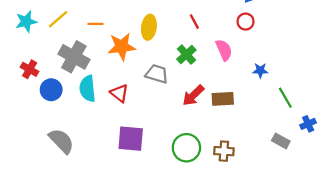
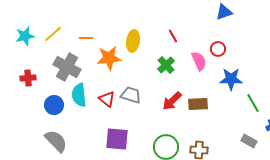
red circle: (246, 22) -> (218, 49), moved
red cross: (30, 69) -> (28, 78), turned -35
blue star: (260, 70) -> (231, 79), size x1.6
gray trapezoid: (157, 74) -> (131, 95), moved
blue circle: (51, 90) -> (54, 105), moved

